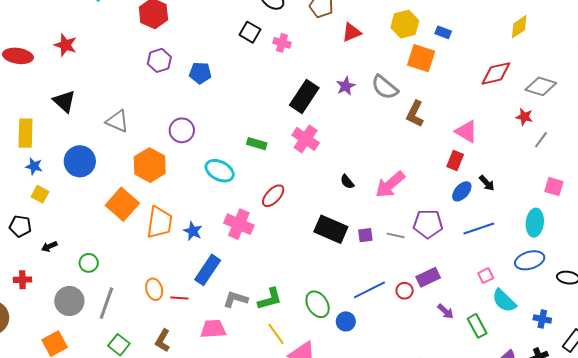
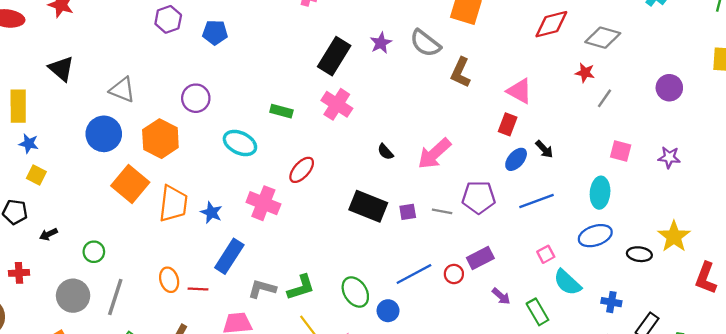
blue circle: (80, 161) -> (104, 134), moved

